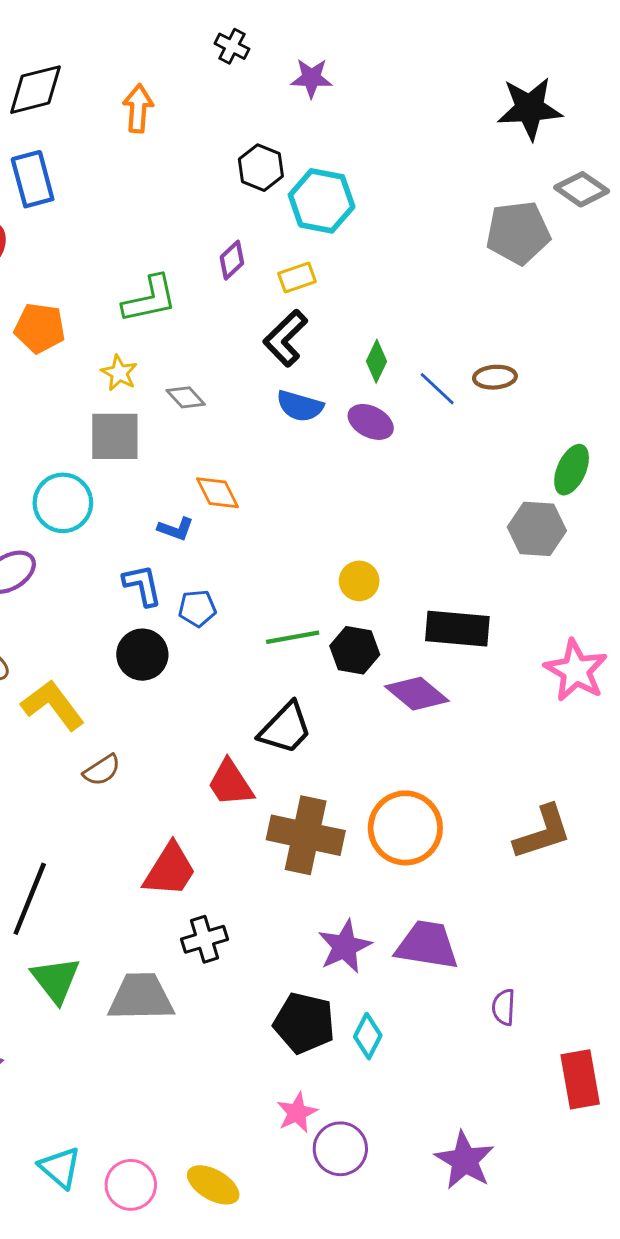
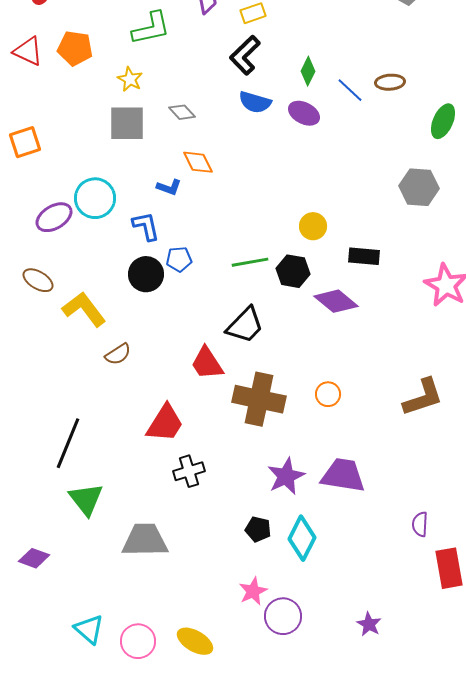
gray diamond: (186, 397) -> (182, 112), moved
green ellipse: (572, 470) -> (443, 121), moved
cyan circle: (63, 503) -> (95, 198), moved
yellow circle: (359, 581) -> (313, 226), moved
blue pentagon: (197, 608) -> (179, 259), moved
black rectangle: (457, 629) -> (364, 256), size x0.7
orange circle: (405, 828) -> (328, 394), size x0.5
gray trapezoid: (141, 997) -> (145, 540), moved
purple semicircle: (504, 1007) -> (420, 524), moved
black pentagon: (304, 1023) -> (258, 529), size x0.6
cyan diamond: (368, 1036) -> (302, 538), size x1.4
purple star: (465, 1160) -> (369, 624), size x0.6

